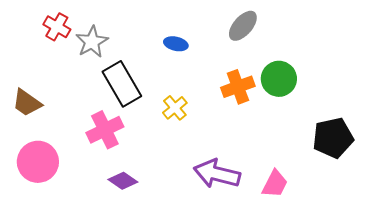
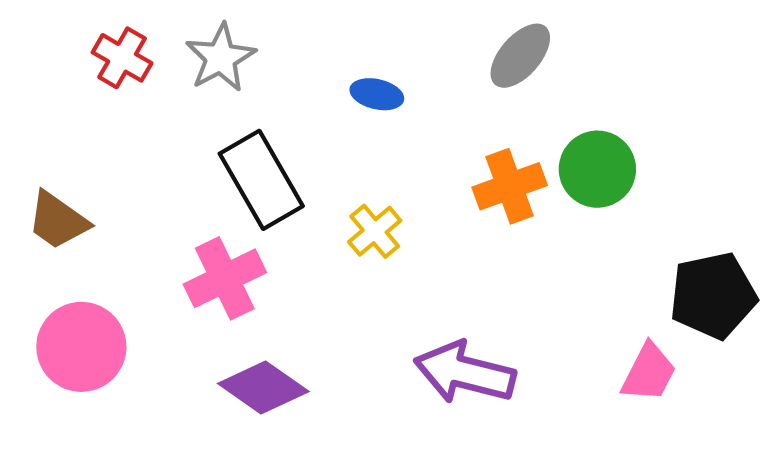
gray star: (92, 42) -> (221, 58), moved
purple diamond: (123, 181) -> (263, 388), size x1.4
pink trapezoid: (275, 184) -> (649, 373), moved

